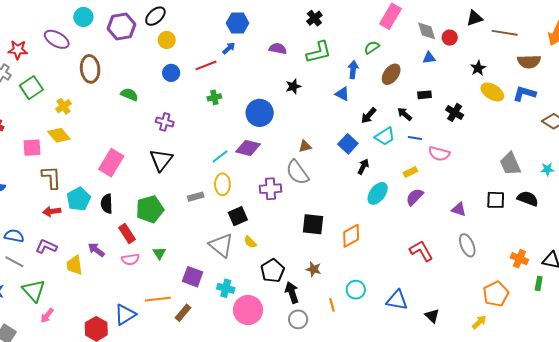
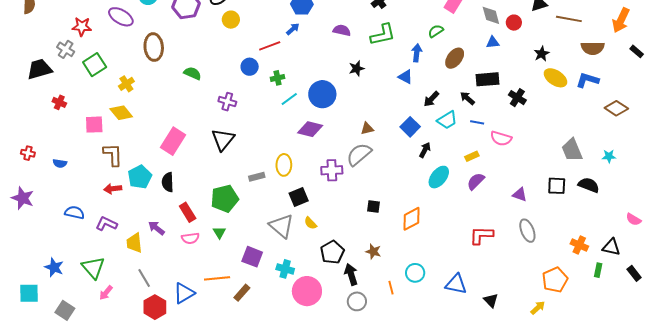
blue circle: (171, 73) -> (250, 67), moved
black rectangle: (424, 95) -> (487, 79), size x1.6
cyan line: (220, 156) -> (289, 99), moved
gray semicircle: (297, 172) -> (359, 154), turned 84
green pentagon: (150, 209) -> (225, 199), moved
black square: (313, 224) -> (374, 207), size x0.6
red L-shape: (421, 251) -> (481, 235), turned -60
gray line: (14, 262) -> (144, 278), moved, turned 30

